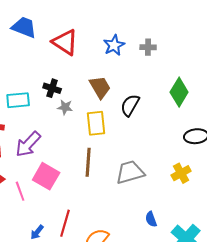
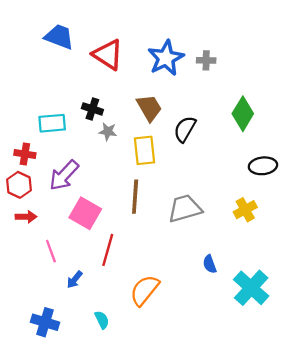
blue star: (114, 45) -> (166, 58), size x1.4
pink line: (20, 191) -> (51, 251), moved
red line: (65, 223) -> (108, 250), moved

